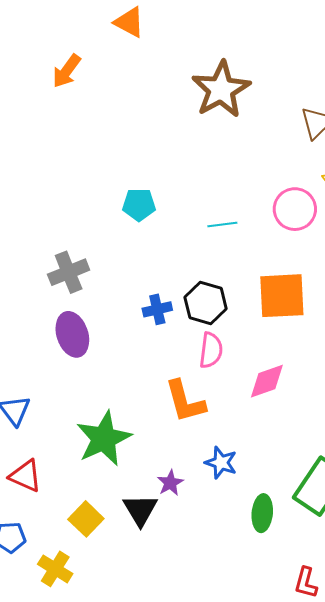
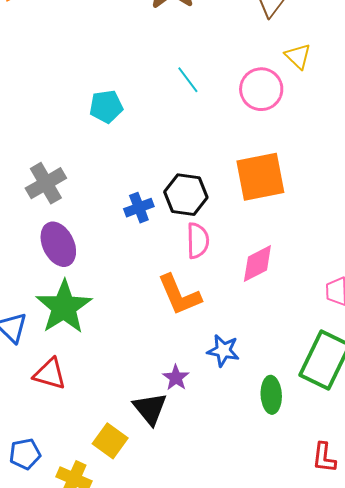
cyan line: (222, 225) -> (188, 80), moved, turned 68
green star: (104, 439) -> (64, 307), moved
red triangle: (25, 476) -> (50, 374), moved
yellow square: (86, 519) -> (110, 441), moved

